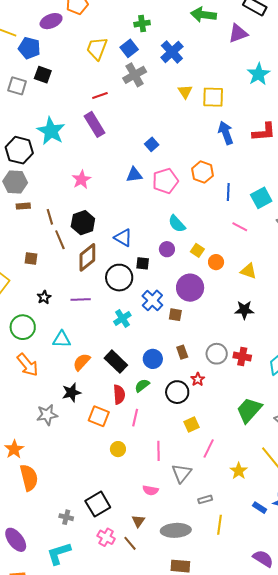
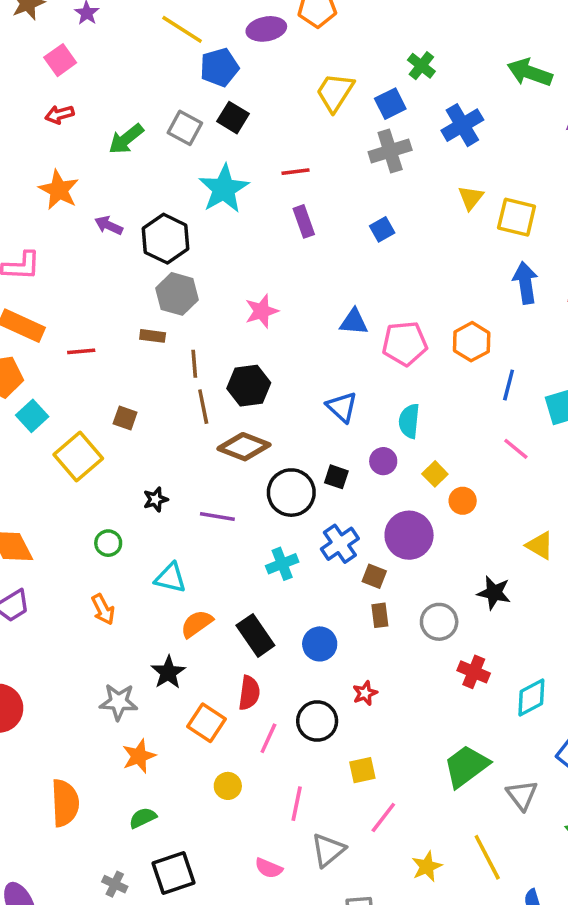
green cross: (142, 24) -> (421, 66), turned 35
blue pentagon: (29, 48) -> (219, 67), turned 30
red line: (100, 95) -> (295, 172), moved
purple rectangle: (95, 124) -> (304, 221), size x0.7
cyan star: (51, 131) -> (224, 189), moved
blue square: (152, 144) -> (382, 229), moved
gray hexagon: (15, 182) -> (177, 294), moved
cyan semicircle: (177, 224) -> (409, 421), turned 36
blue triangle: (123, 238) -> (342, 407), moved
brown diamond: (87, 257) -> (244, 447), turned 48
brown square: (31, 259) -> (125, 418), moved
yellow triangle: (248, 271) -> (540, 545), moved
green circle: (23, 327) -> (108, 543), size x0.6
brown rectangle: (182, 352) -> (380, 615), moved
gray circle: (217, 354) -> (439, 622), moved
orange arrow: (28, 365) -> (103, 609), size x0.7
red star: (198, 379) -> (365, 693), moved
green semicircle: (142, 385) -> (143, 818), moved
black circle: (177, 392) -> (317, 721), moved
black star: (71, 393) -> (168, 672), turned -30
orange star: (14, 449) -> (139, 756), moved

